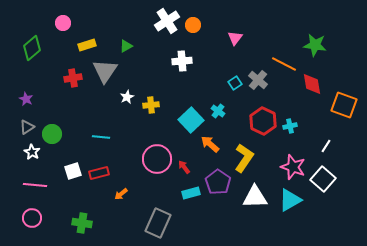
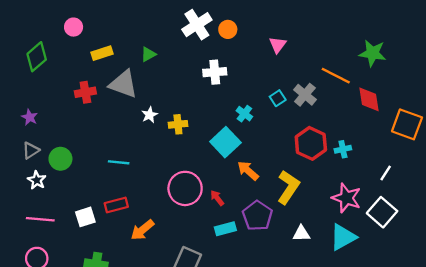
gray triangle: (105, 71) -> (123, 84), turned -44
cyan cross: (218, 111) -> (244, 114), moved
white square: (73, 171) -> (85, 217), moved
orange arrow: (121, 194) -> (142, 230), size x1.5
white triangle: (255, 197) -> (301, 234), size x0.6

